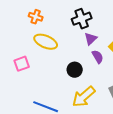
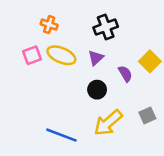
purple triangle: (91, 39) -> (96, 58), moved
pink square: (22, 64) -> (32, 55), moved

